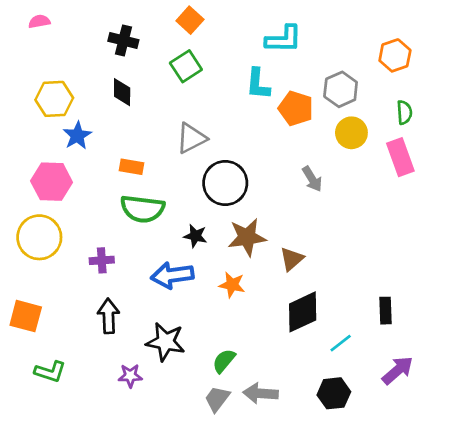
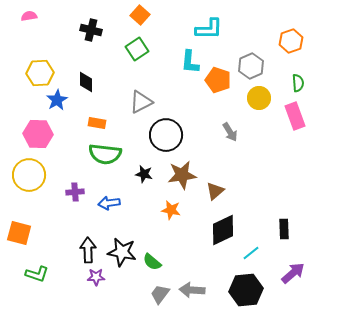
black diamond: (122, 92) -> (86, 82), moved
blue arrow: (172, 275) -> (109, 203), moved, size x0.7
black arrow: (109, 316) -> (88, 250), moved
green semicircle: (224, 361) -> (152, 262), moved, turned -90
black hexagon: (334, 393) -> (246, 290), size x1.4

